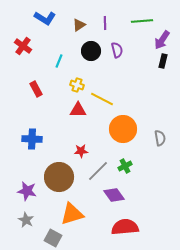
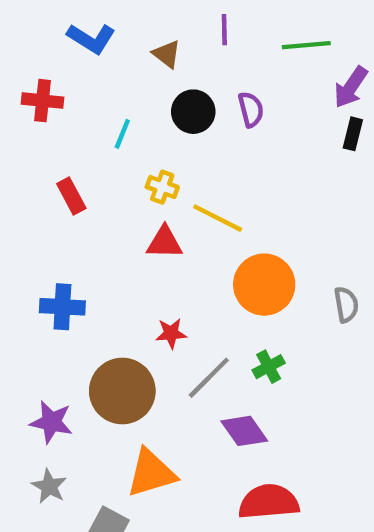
purple line: (105, 23) -> (224, 30), moved
brown triangle: (79, 25) -> (167, 54), turned -48
red cross: (23, 46) -> (42, 101), turned -30

